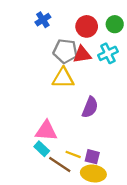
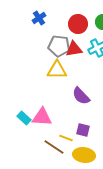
purple semicircle: (90, 107) -> (81, 96), turned 114
cyan rectangle: (42, 149) -> (24, 118), moved
purple square: (92, 157) -> (83, 130), moved

